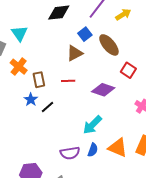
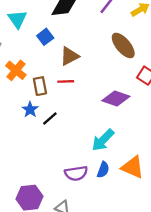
cyan triangle: (19, 33) -> (17, 19), moved
blue square: (85, 34) -> (45, 37), moved
brown triangle: (75, 53) -> (69, 56), moved
red line: (68, 81) -> (66, 81), moved

